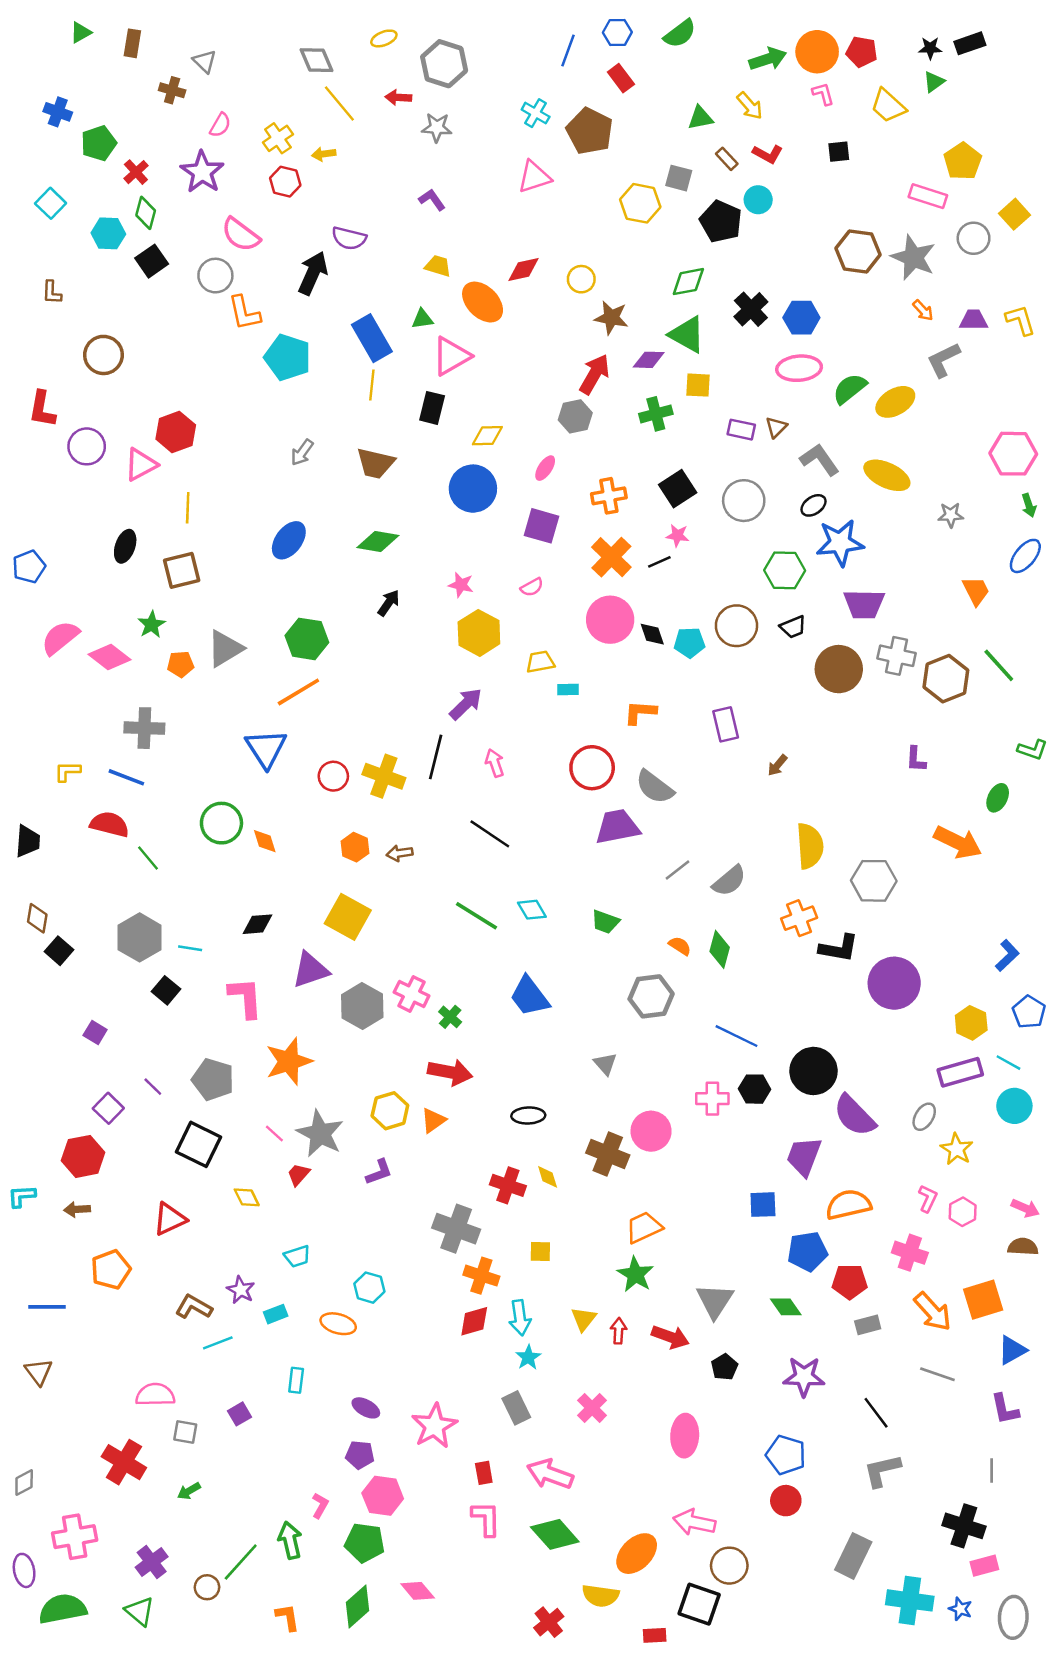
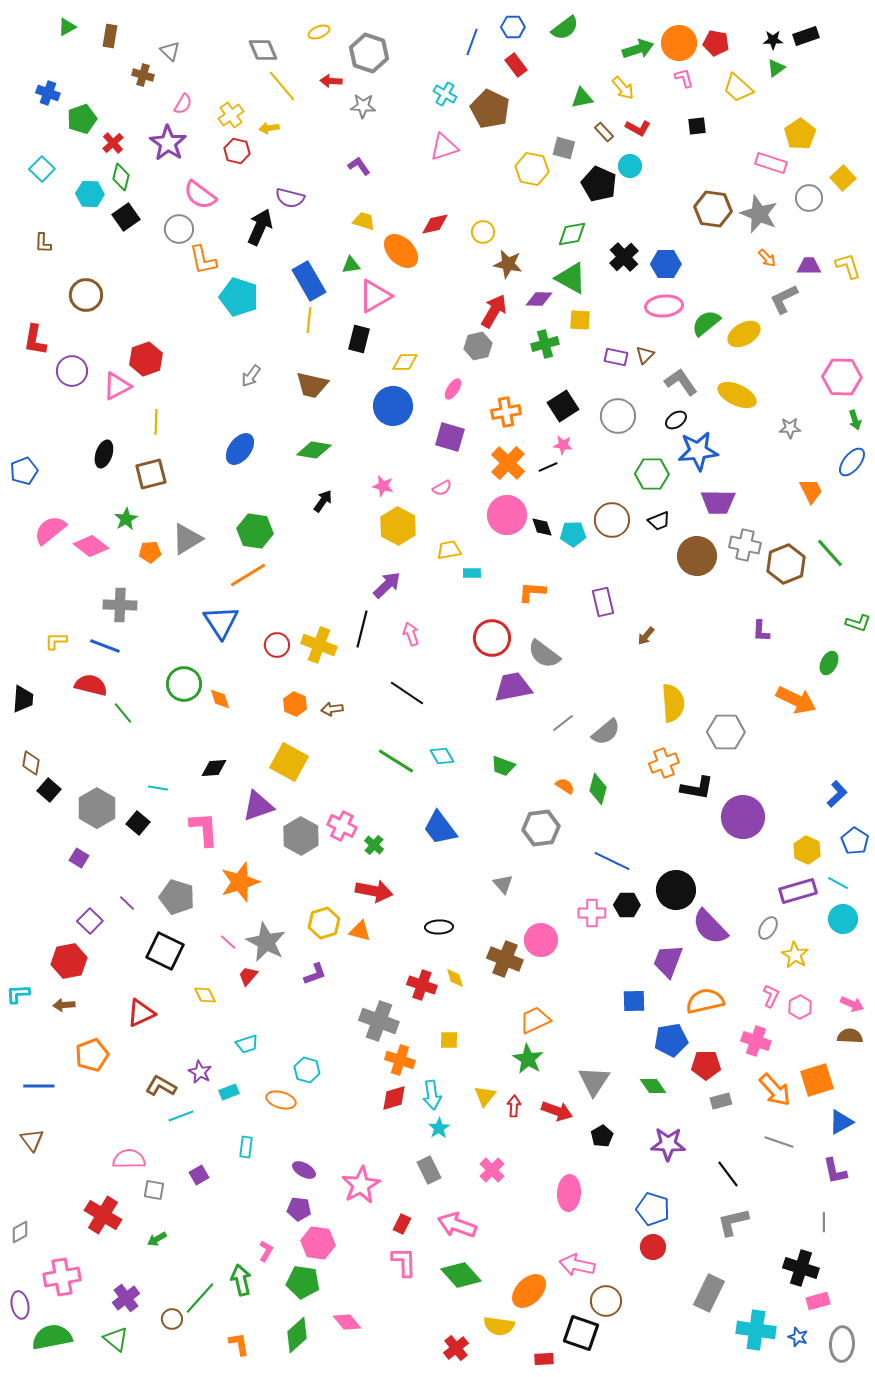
gray hexagon: (140, 937) -> (97, 808), moved
orange triangle: (433, 1120) -> (360, 931), turned 50
red rectangle: (484, 1473) -> (402, 1224), turned 36

